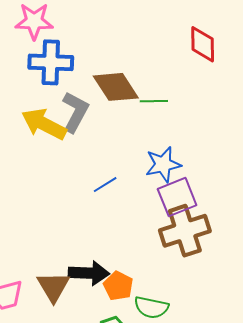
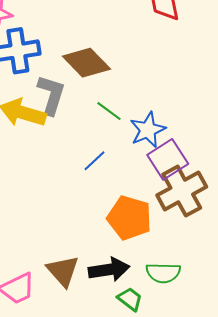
green line: (154, 101) -> (109, 111), moved, turned 48
black arrow: (89, 273) -> (109, 270), moved
orange pentagon: (118, 286) -> (129, 218), moved, size x1.5

